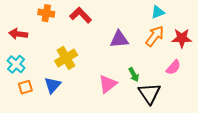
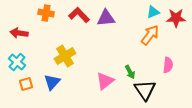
red star: (182, 38) -> (176, 18), moved
purple triangle: (119, 39) -> (106, 18), moved
pink semicircle: (173, 67) -> (168, 65), turned -35

